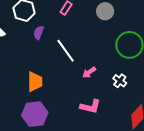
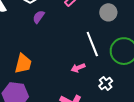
white line: (66, 51) -> (92, 44), moved

